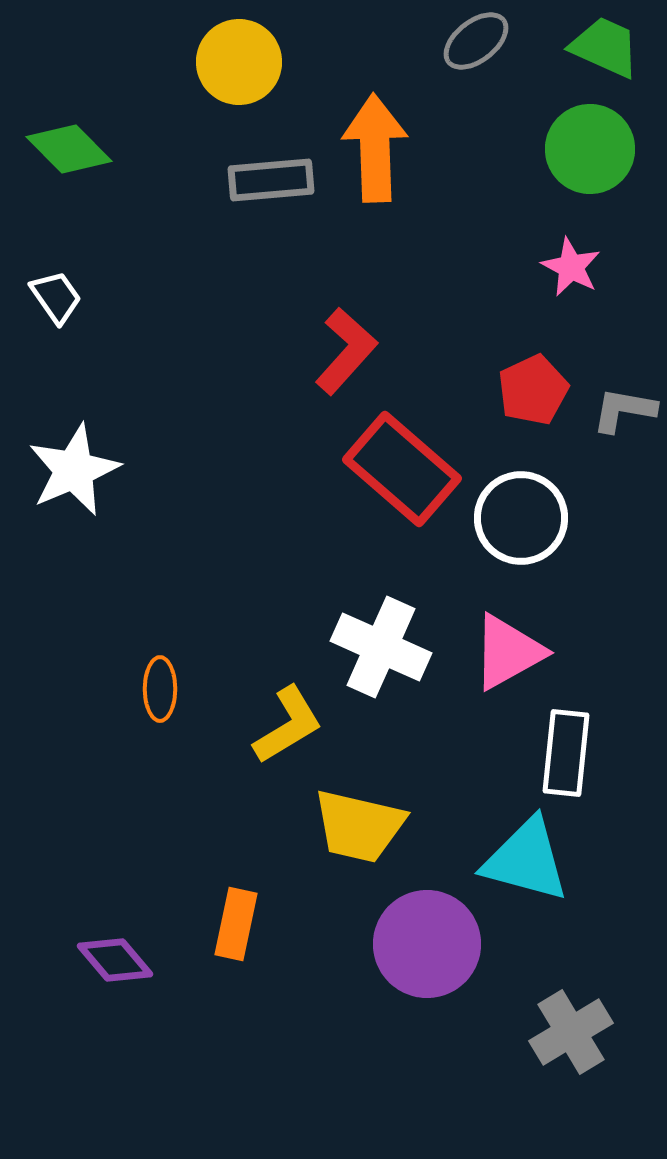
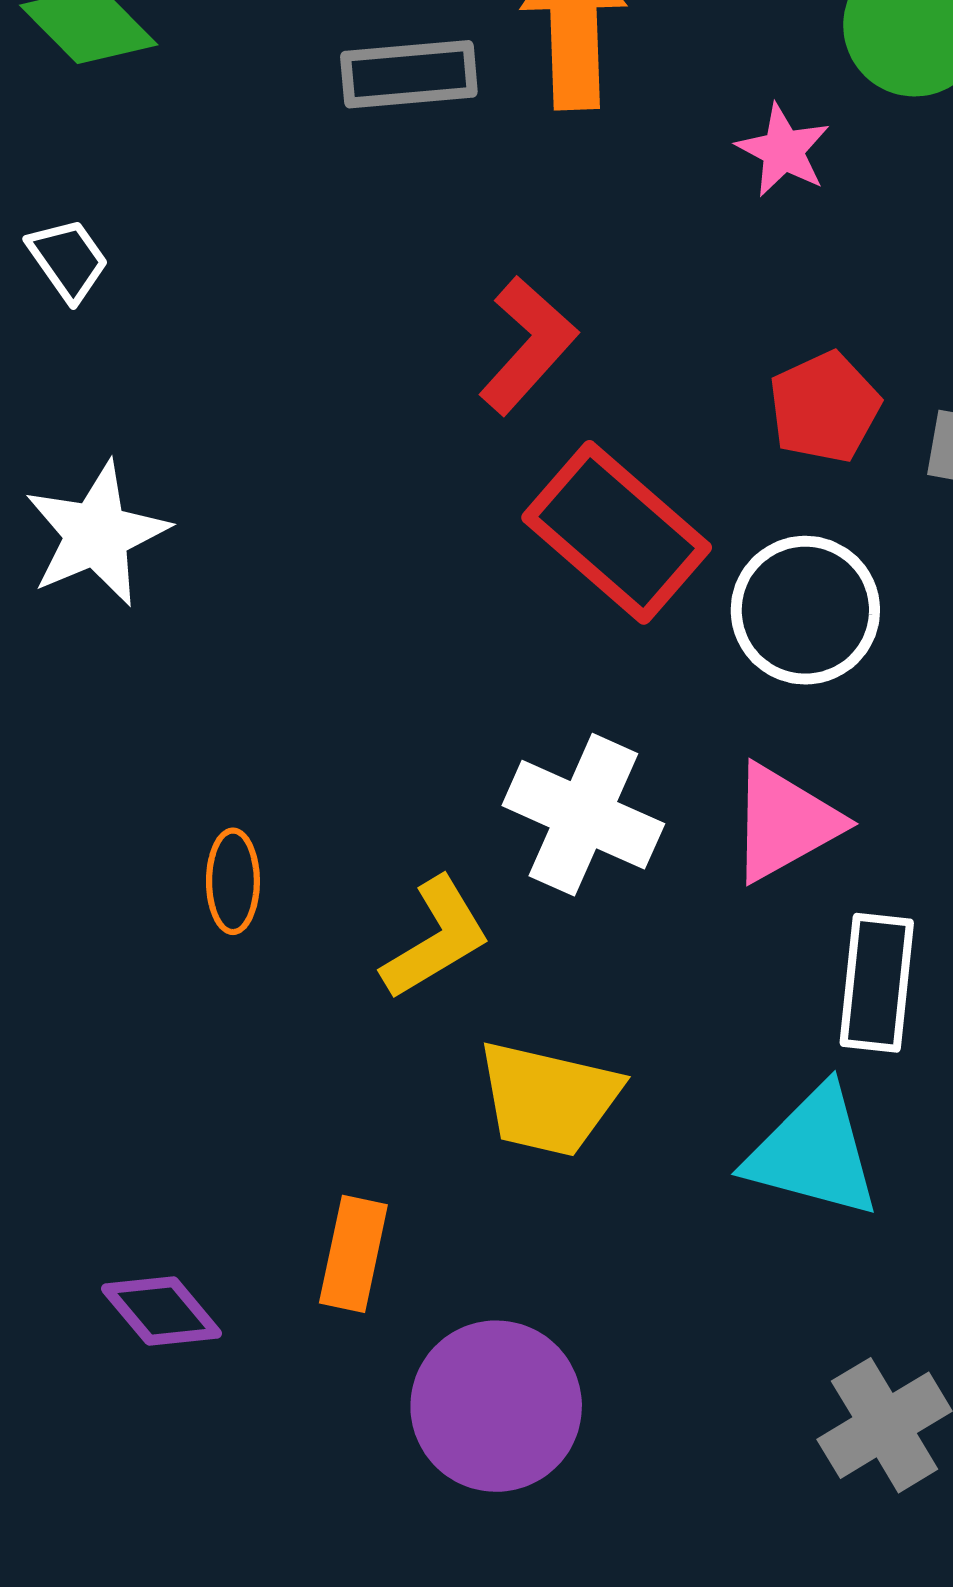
pink star: (571, 267) -> (783, 150), moved
purple circle: (427, 944) -> (496, 1406), moved

